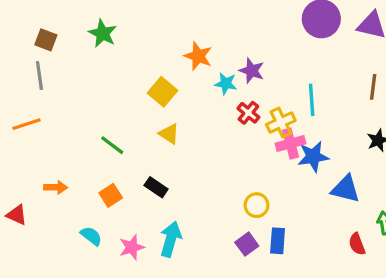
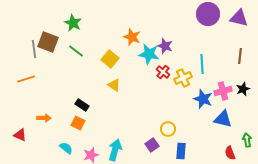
brown square: (46, 40) -> (48, 42), moved, size x1.5
cyan star: (226, 84) -> (149, 54), size x1.5
pink cross: (291, 144) -> (223, 91), moved
green line: (112, 145) -> (76, 51), moved
blue star: (313, 157) -> (203, 99), turned 30
black rectangle: (156, 187) -> (82, 105), moved
orange square: (111, 195) -> (78, 123), turned -32
purple square: (247, 244) -> (152, 145), moved

